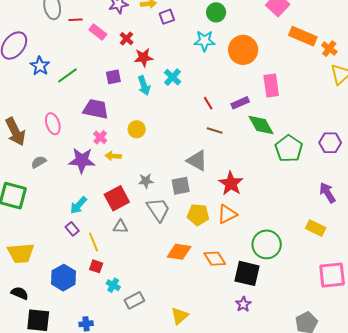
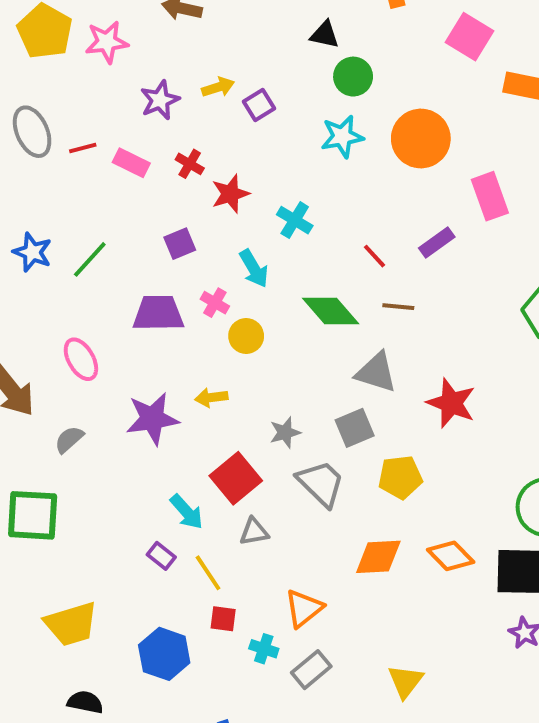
cyan arrow: (144, 86) -> (254, 269), moved
green diamond: (261, 125) -> (331, 311), moved
pink cross: (100, 137) -> (215, 303), moved
cyan arrow: (78, 205) -> (187, 512), moved, turned -72
orange triangle: (227, 214) -> (304, 608), moved

